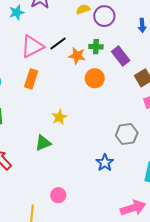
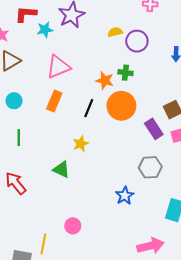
black line: (58, 43) -> (89, 108), moved, turned -36
purple rectangle: (121, 56) -> (154, 129), moved
orange circle: (95, 78) -> (121, 106), size x1.4
green triangle: (43, 143) -> (61, 169), turned 42

